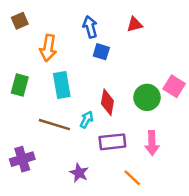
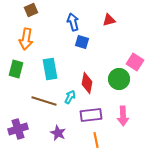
brown square: (20, 21) -> (31, 10), moved
orange arrow: (48, 48) -> (26, 39), moved
pink square: (174, 86) -> (135, 62), moved
purple star: (79, 173) -> (58, 133), moved
orange line: (132, 178) -> (96, 140), moved, turned 35

